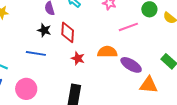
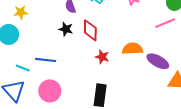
pink line: (128, 27) -> (165, 23), moved
blue line: (36, 53) -> (46, 60), moved

